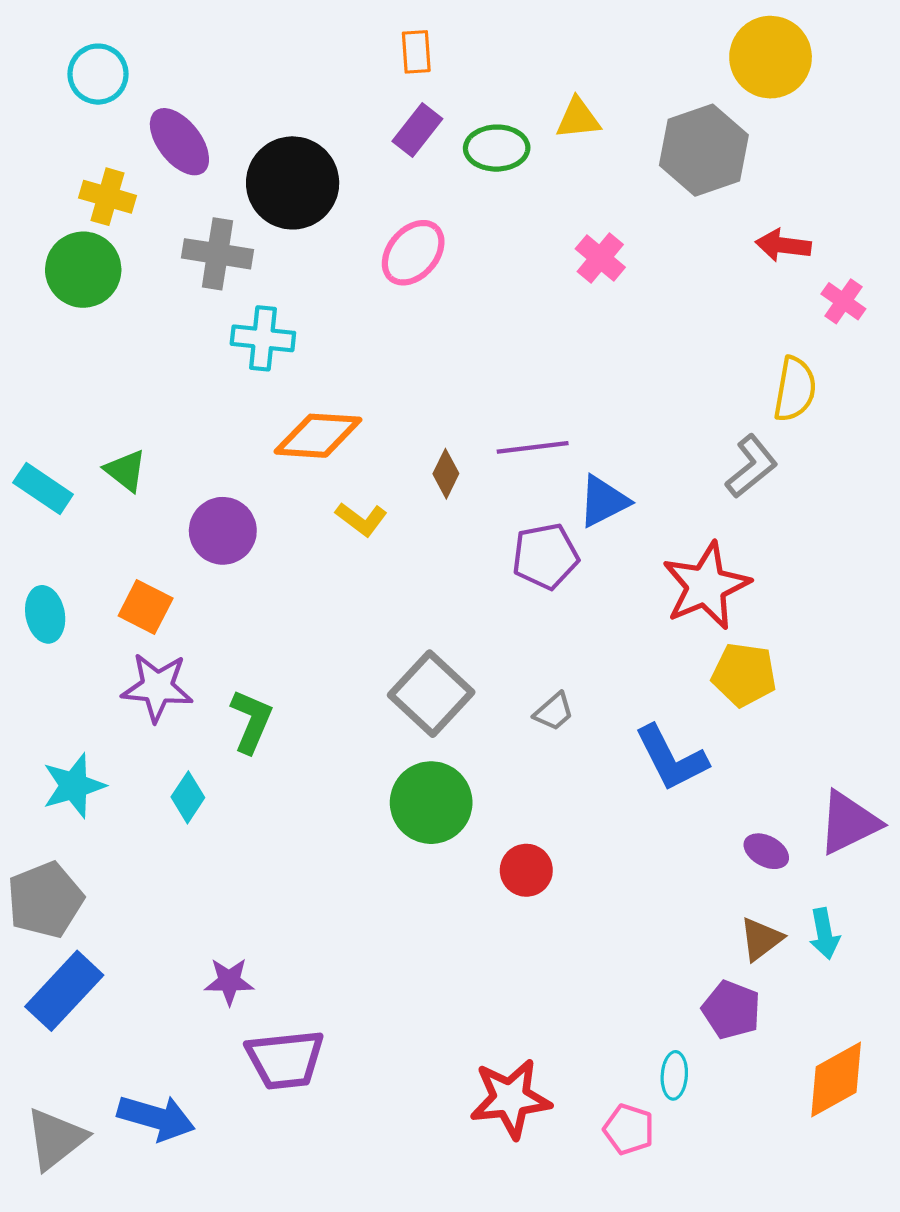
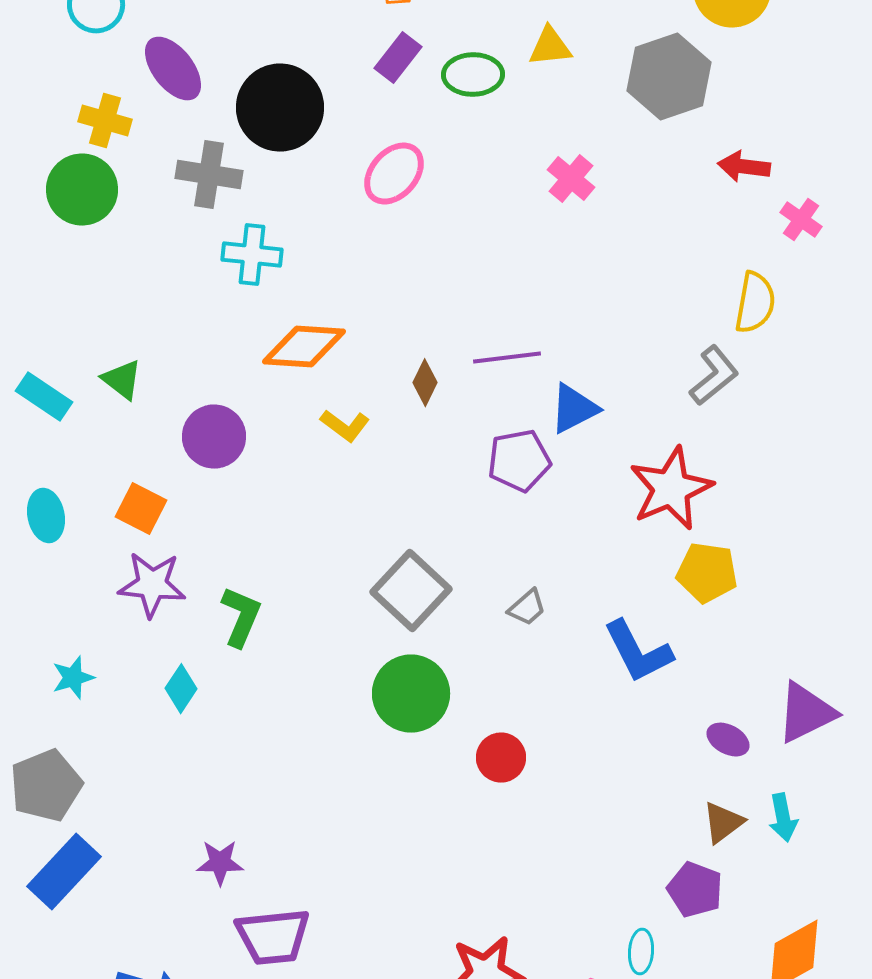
cyan star: (74, 786) -> (73, 678), size x0.7

